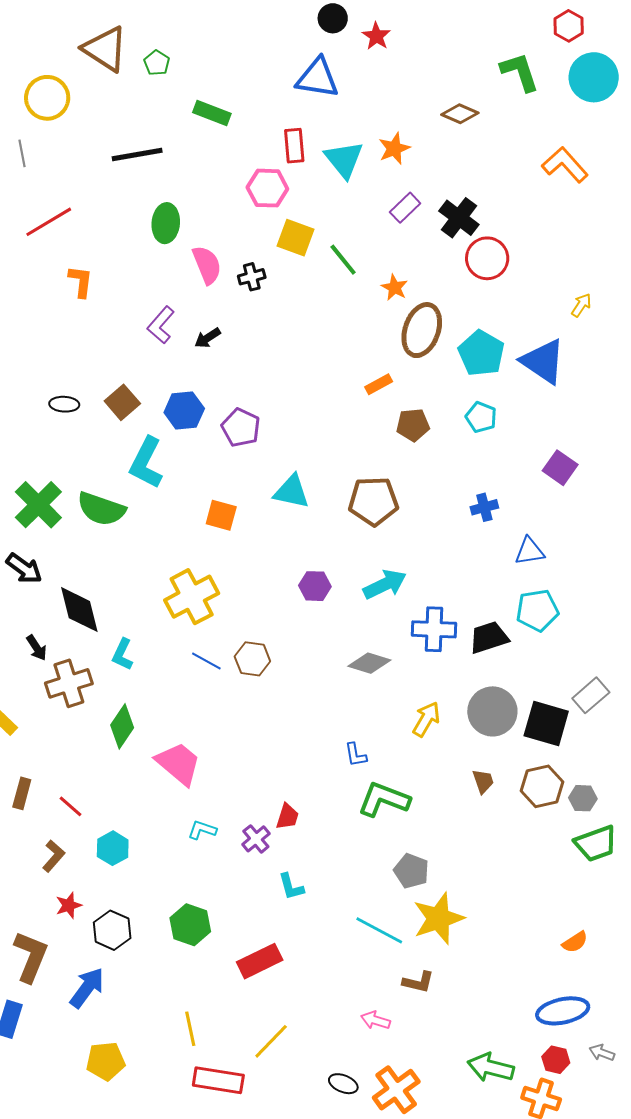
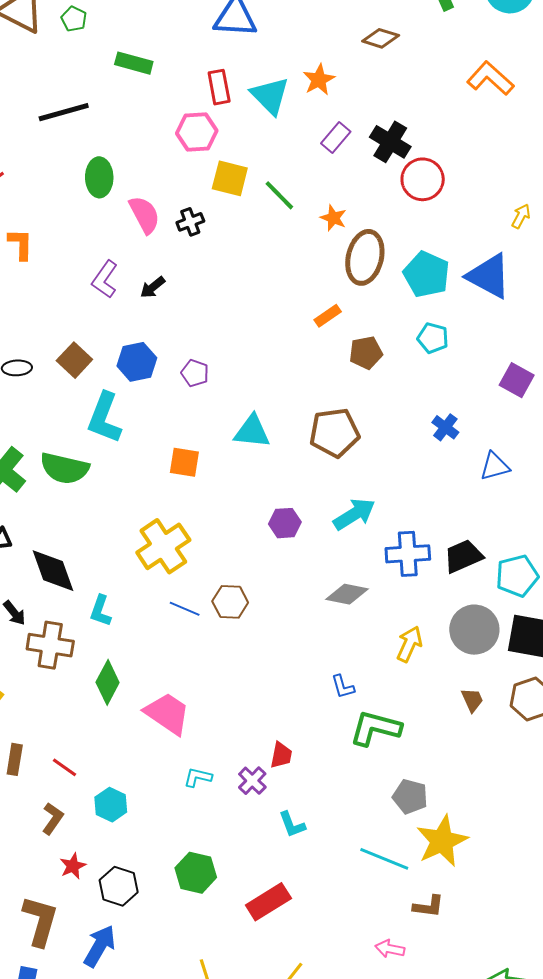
purple pentagon: (241, 428) -> (195, 373), size x0.7
blue cross: (484, 507) -> (445, 427), turned -32
cyan pentagon: (537, 610) -> (517, 576), moved
brown cross: (69, 683) -> (50, 645), turned 33

